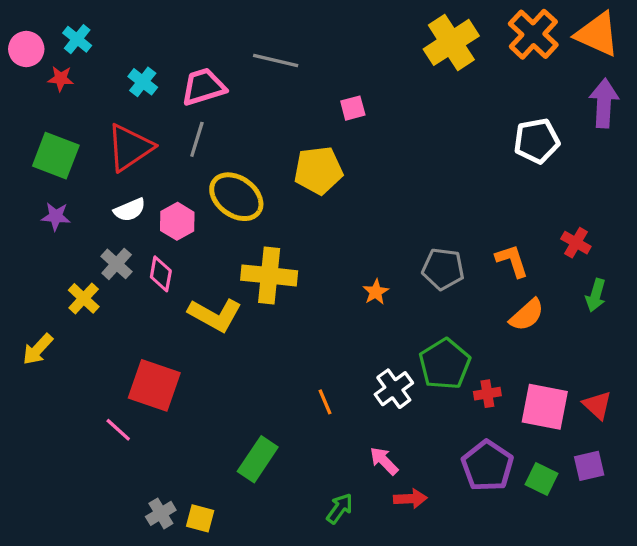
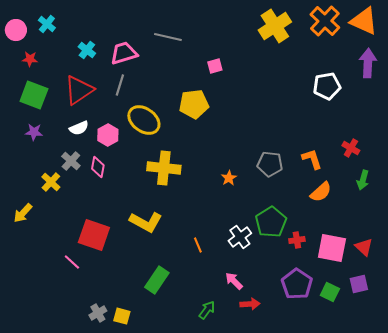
red star: (61, 79) -> (30, 59), moved
yellow L-shape: (215, 315) -> (146, 222), moved

